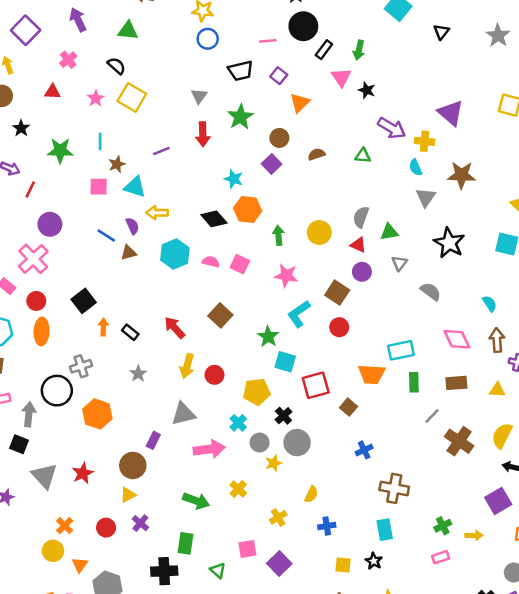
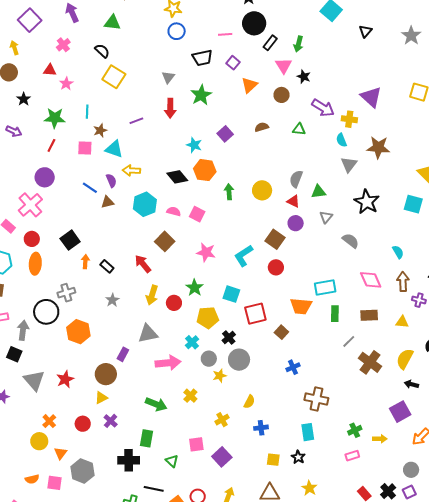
pink star: (96, 98) -> (66, 84), moved
brown circle: (279, 138) -> (282, 95), moved
red line: (30, 189) -> (51, 145), moved
pink star: (286, 276) -> (206, 252), moved
brown square: (220, 315) -> (165, 241), moved
green star: (268, 337) -> (195, 288), moved

